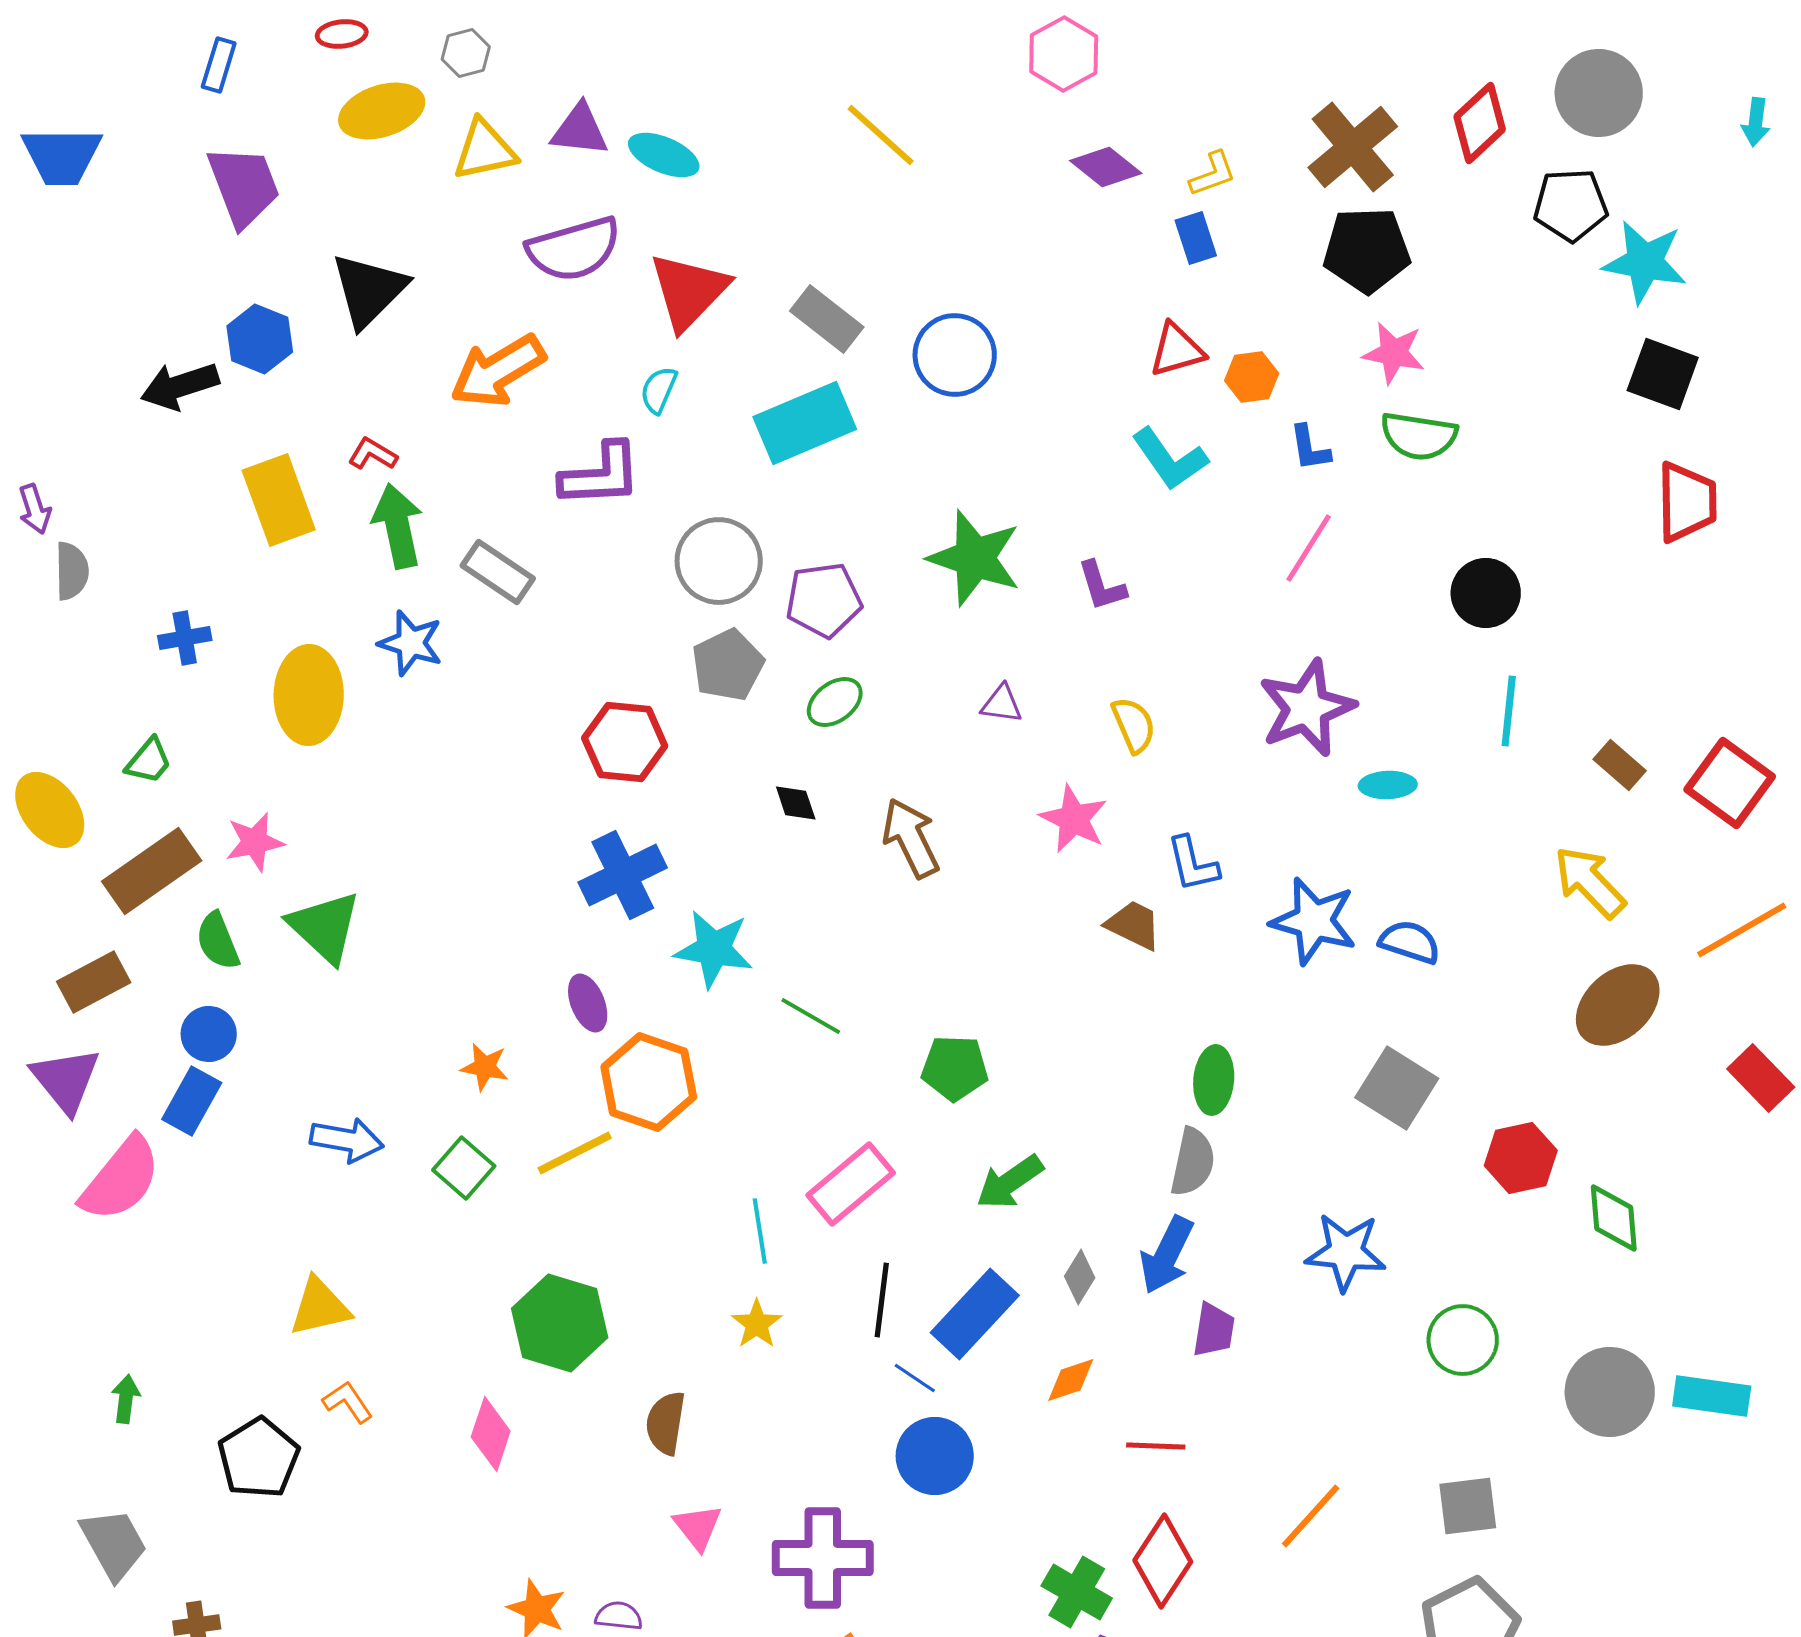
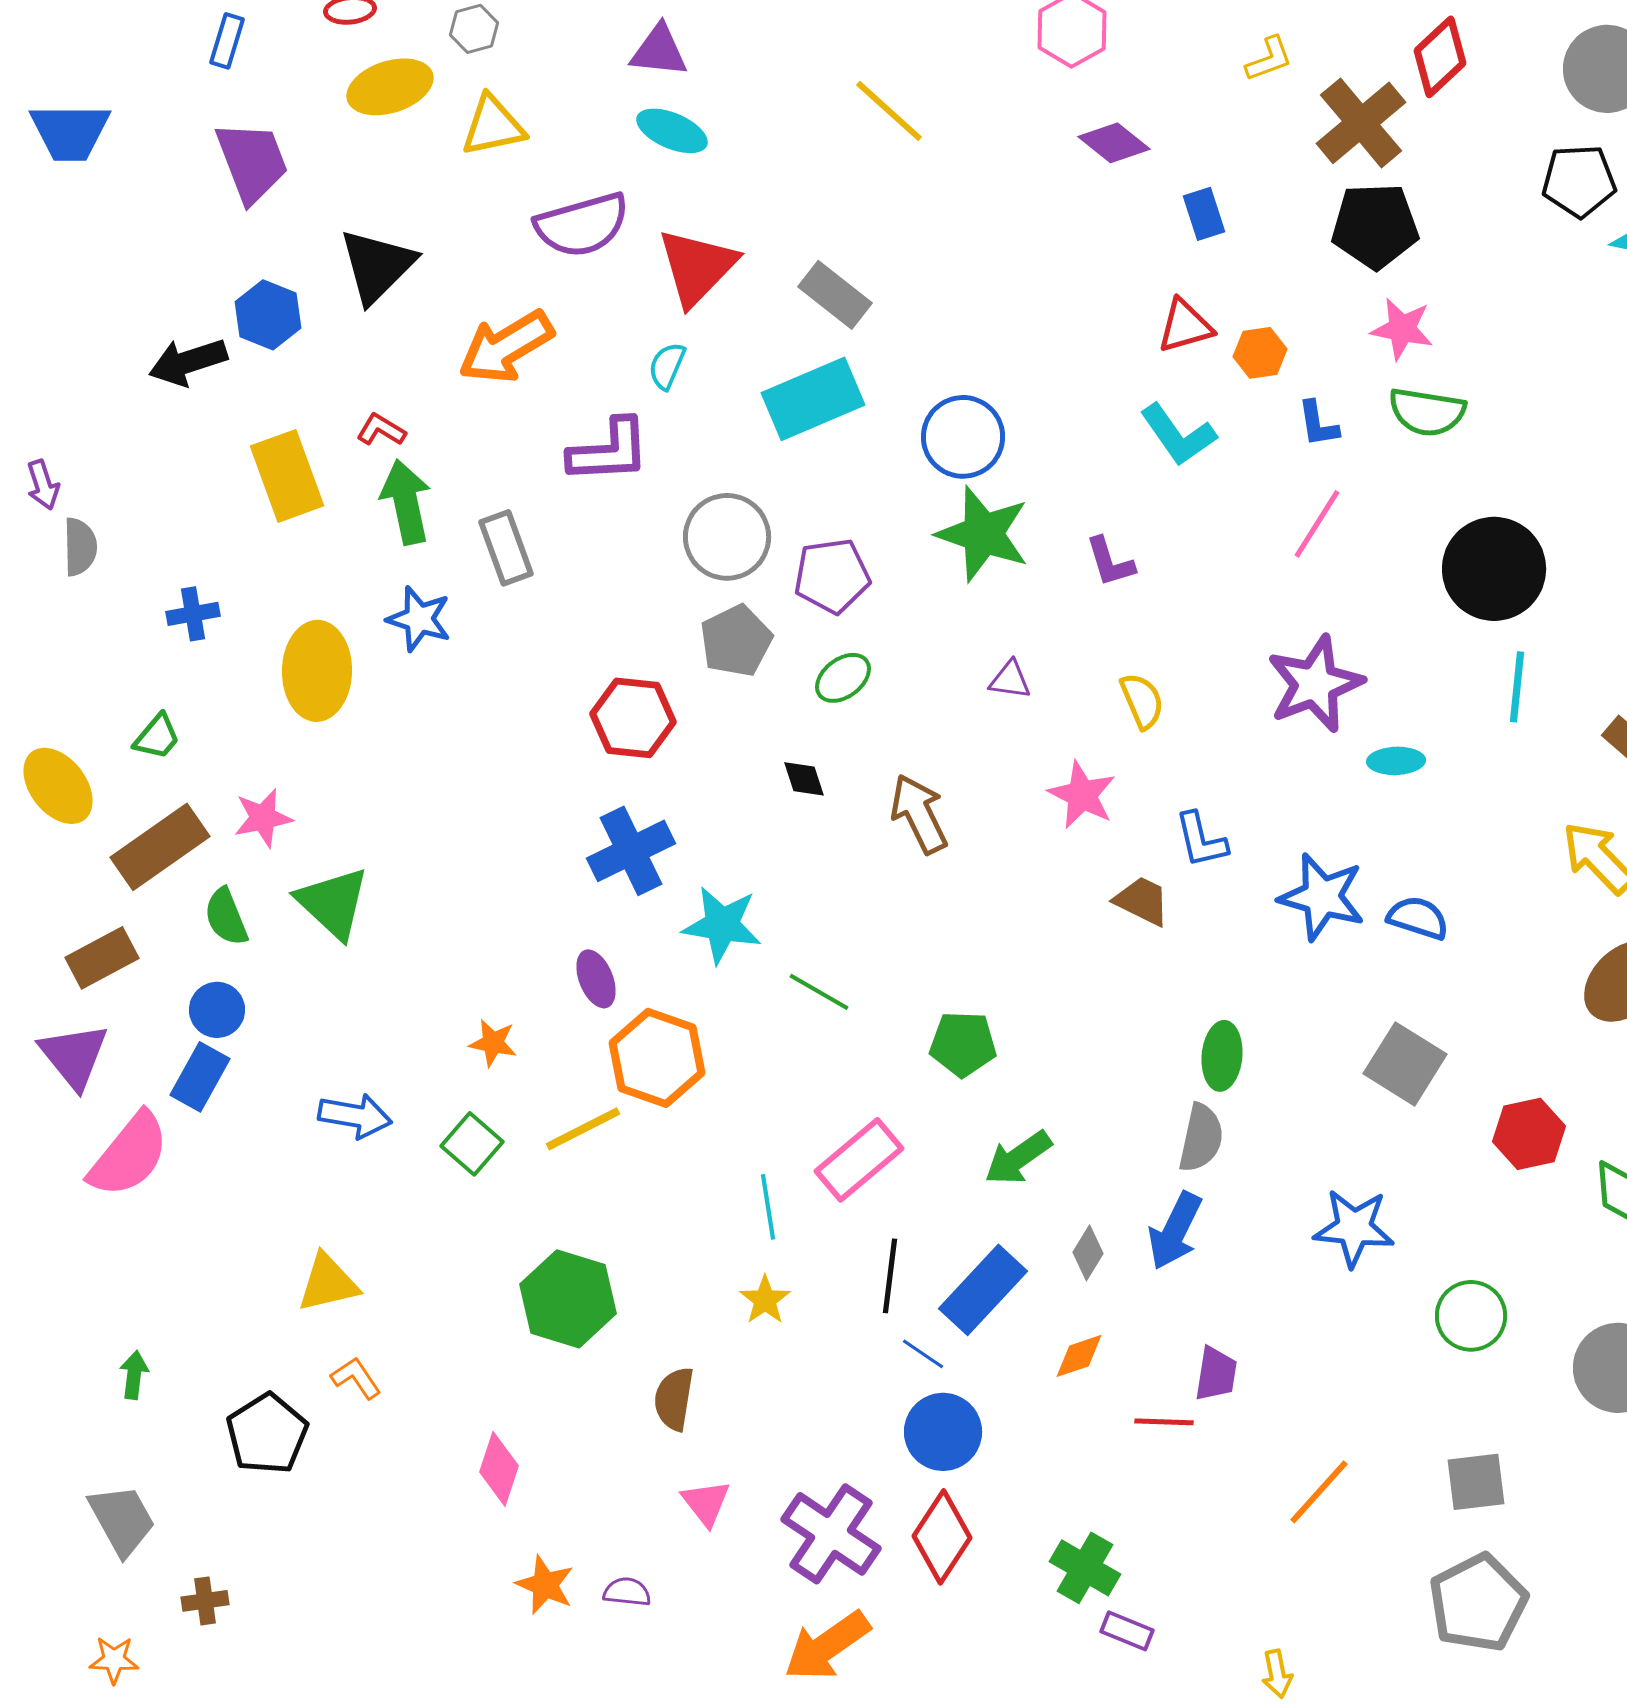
red diamond: (1480, 123) -> (1440, 57), moved
purple triangle: (580, 130) -> (659, 51), moved
yellow L-shape: (1213, 174) -> (1269, 59), moved
blue circle: (955, 355) -> (963, 437), moved
gray rectangle: (498, 572) -> (506, 548), turned 36
black circle: (1486, 593) -> (1494, 569), size x1.5
purple trapezoid: (1214, 1330) -> (1216, 1374), moved
pink diamond: (491, 1434) -> (499, 1469), moved
purple cross: (823, 1558) -> (831, 1534), turned 34
red diamond: (1163, 1561) -> (942, 1537), moved

